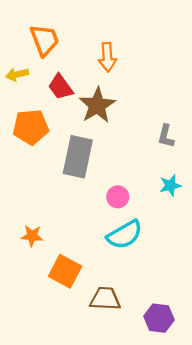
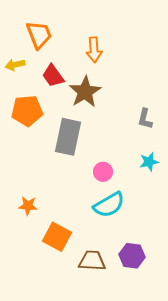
purple hexagon: (159, 318) -> (132, 256), moved

